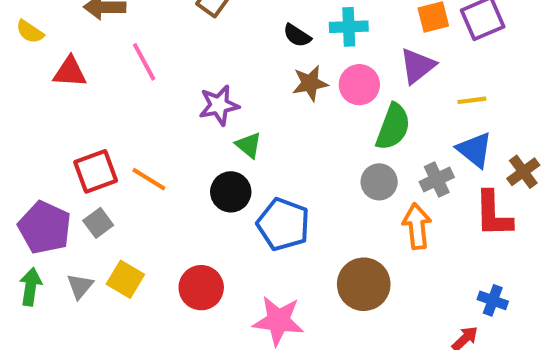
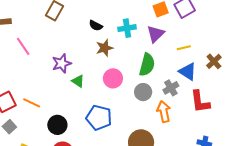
cyan cross: (349, 27) -> (127, 28), moved
pink circle: (359, 85) -> (113, 78), moved
brown cross: (523, 172) -> (214, 61), moved
black circle: (231, 192) -> (57, 125), moved

